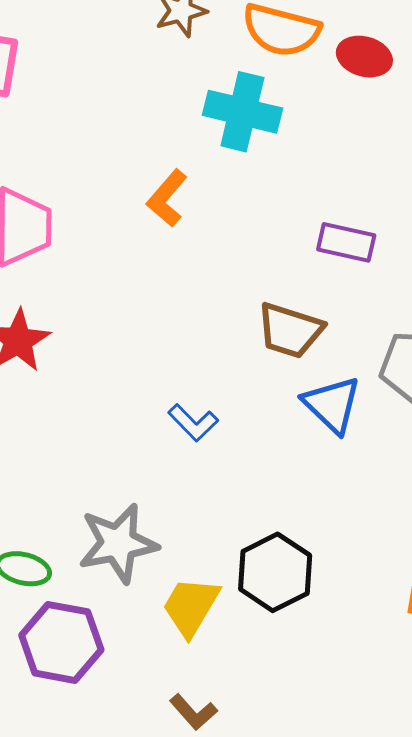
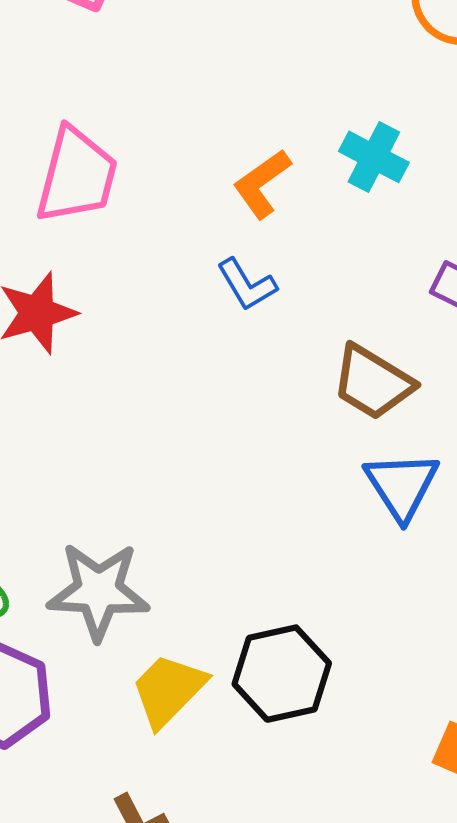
cyan cross: (242, 112) -> (374, 157), moved, size x0.7
blue L-shape: (193, 423) -> (247, 285), moved

